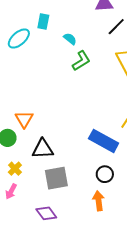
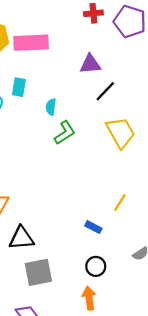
cyan semicircle: (70, 39) -> (51, 107), turned -120
blue rectangle: (104, 141) -> (93, 227), size x0.5

